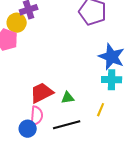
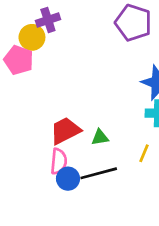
blue circle: (28, 129) -> (68, 179), moved

